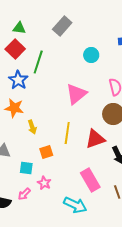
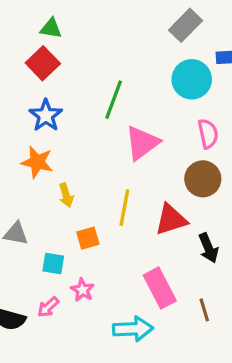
gray rectangle: (62, 26) -> (185, 25), moved
cyan circle: (91, 55) -> (192, 79), moved, size x1.5
green line: (38, 62) -> (114, 100), moved
cyan arrow: (75, 205) -> (133, 329), turned -30

